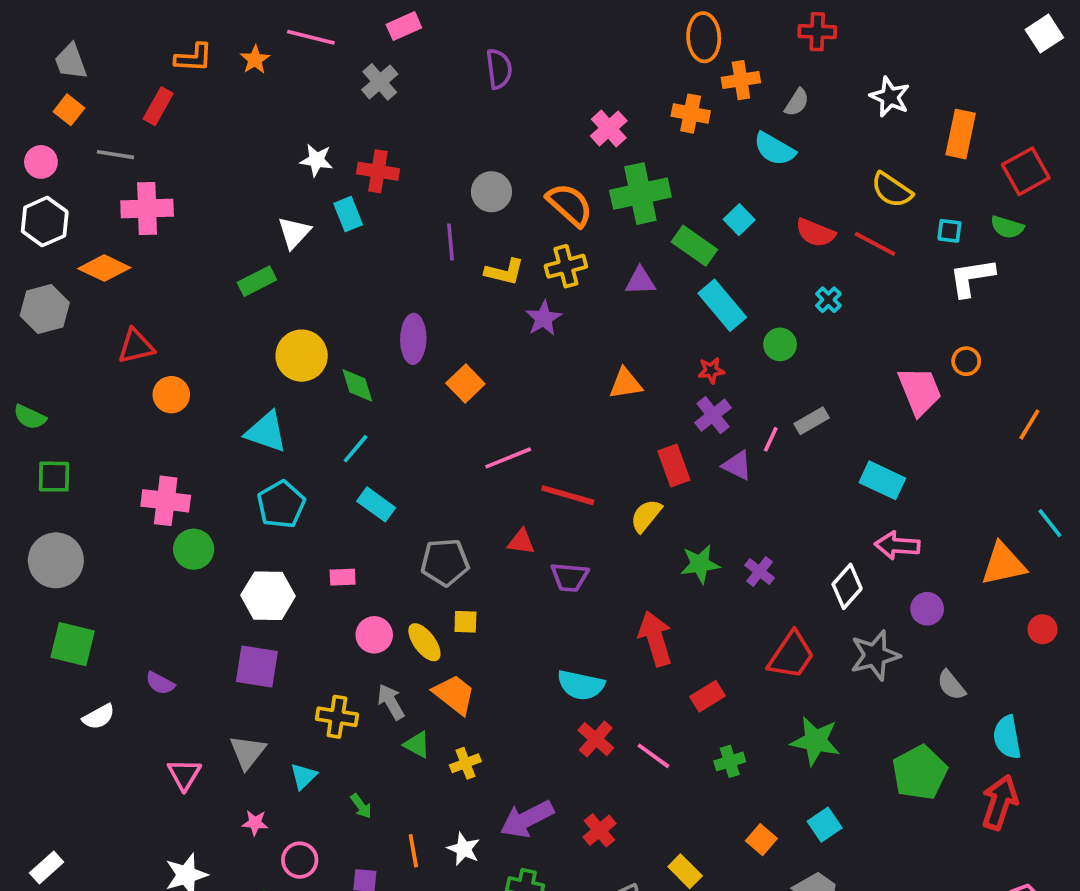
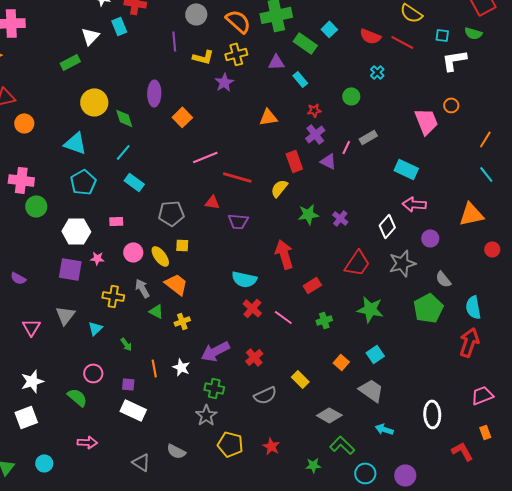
cyan rectangle: (722, 305) -> (300, 79), moved, size x0.6
cyan line: (1050, 523) -> (486, 174), moved
green pentagon: (920, 773) -> (428, 308), moved
pink star: (255, 823) -> (97, 258), moved

